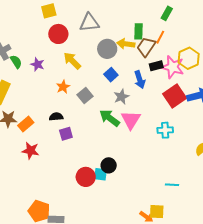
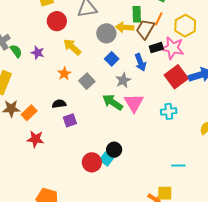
yellow hexagon: (189, 58) -> (185, 26), moved
cyan square: (100, 174) -> (106, 159), turned 32

